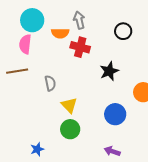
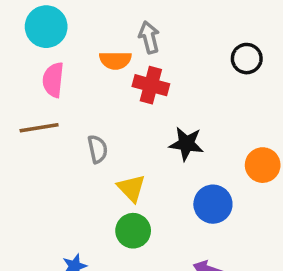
cyan circle: (32, 20) -> (46, 27), moved
black circle: (123, 31) -> (247, 59), moved
black star: (109, 71) -> (186, 144), moved, turned 30

